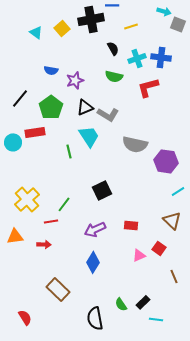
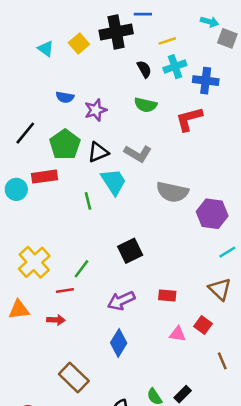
cyan cross: (137, 58) -> (175, 67), moved
black triangle: (85, 107) -> (98, 152), moved
pink triangle: (139, 255) -> (178, 334), turned 32

